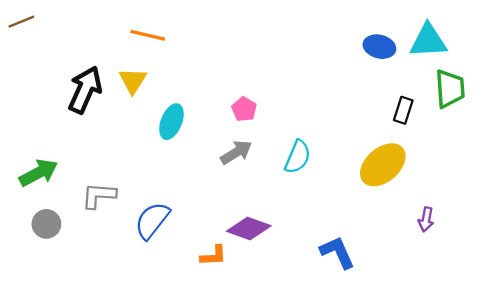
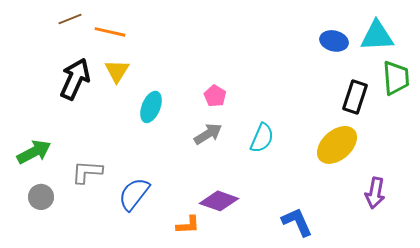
brown line: (21, 22) -> (70, 19), moved
orange line: (148, 35) -> (110, 32), moved
black rectangle: (403, 110) -> (355, 97), size x1.4
purple arrow: (426, 219) -> (375, 193), size x1.4

